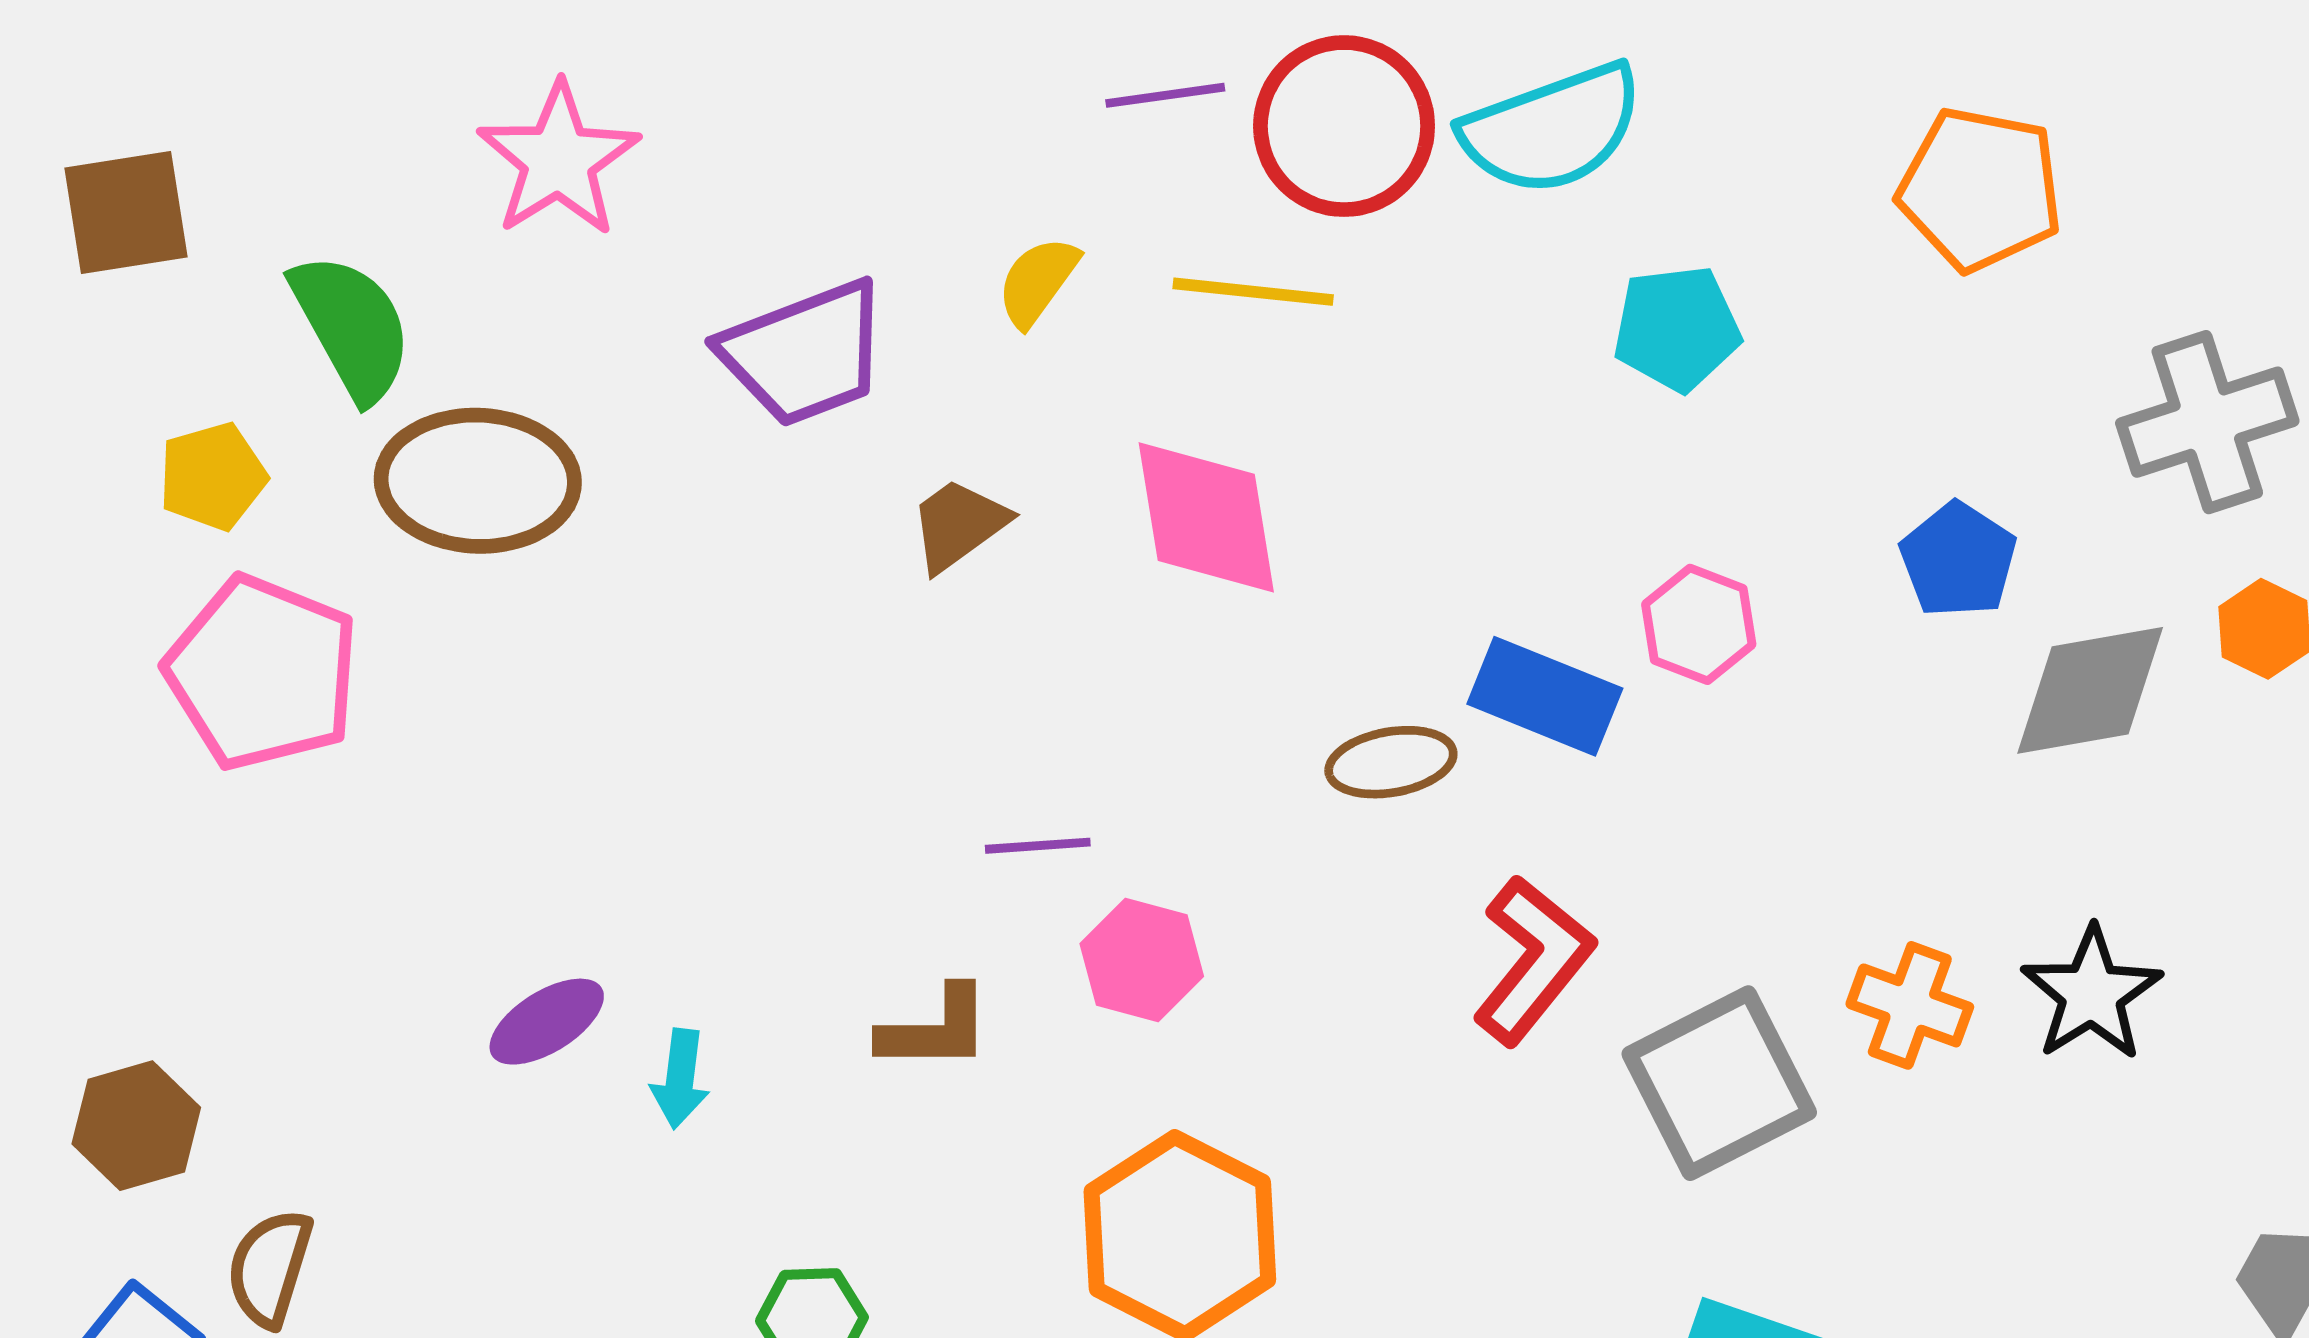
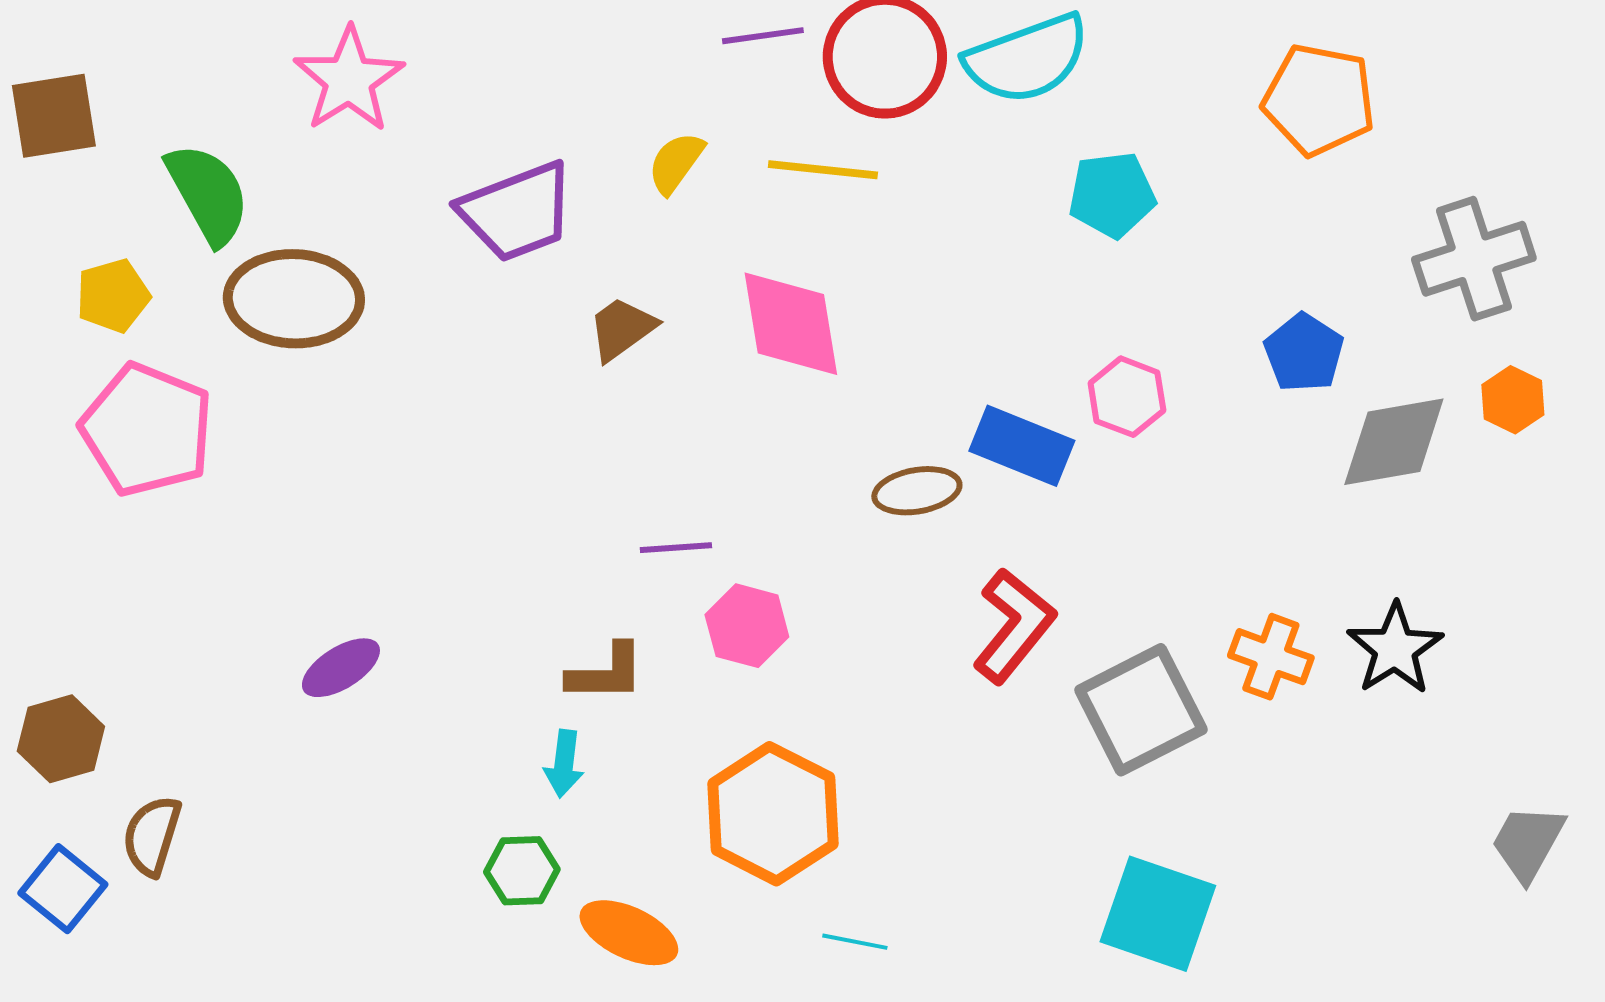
cyan arrow: (680, 1079) -> (564, 764), moved

